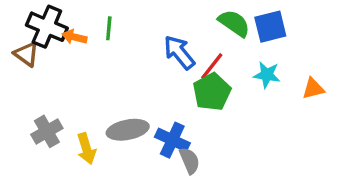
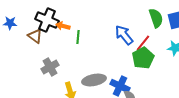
green semicircle: (234, 23) -> (156, 18), turned 36
green line: (109, 28) -> (78, 37), moved
gray cross: (47, 131) -> (50, 67), moved

